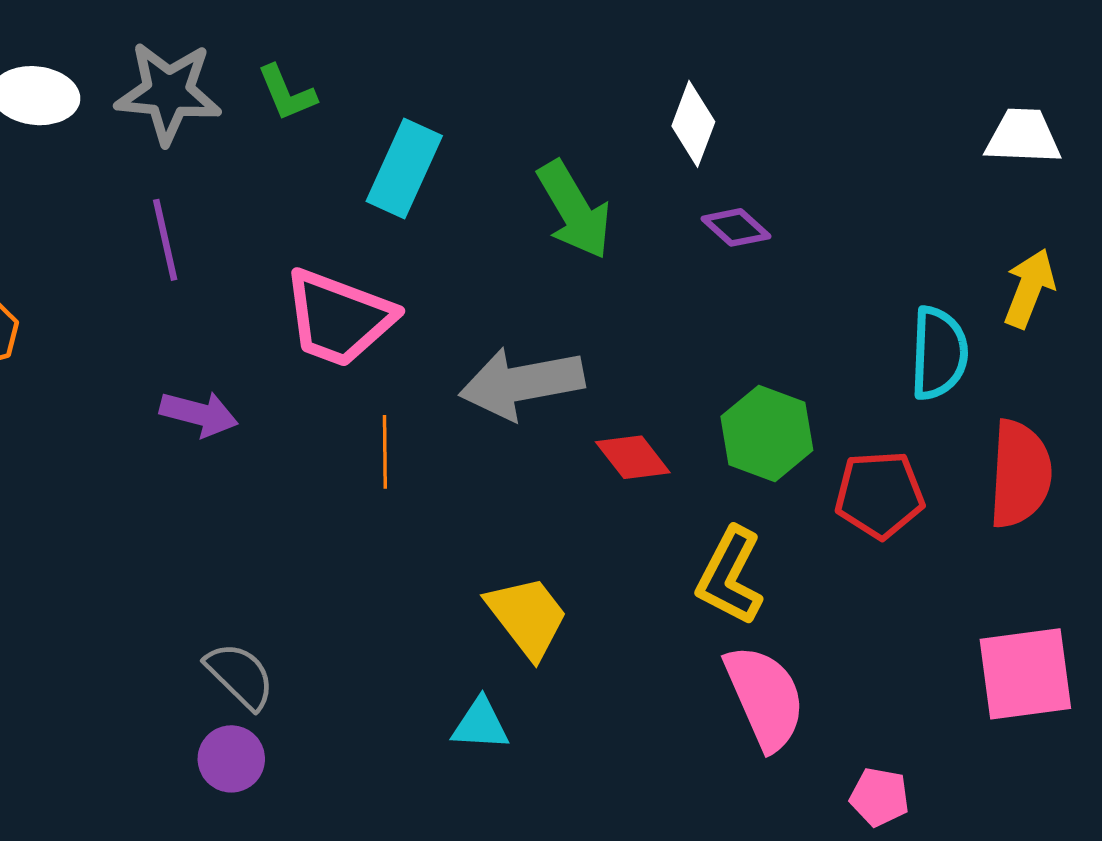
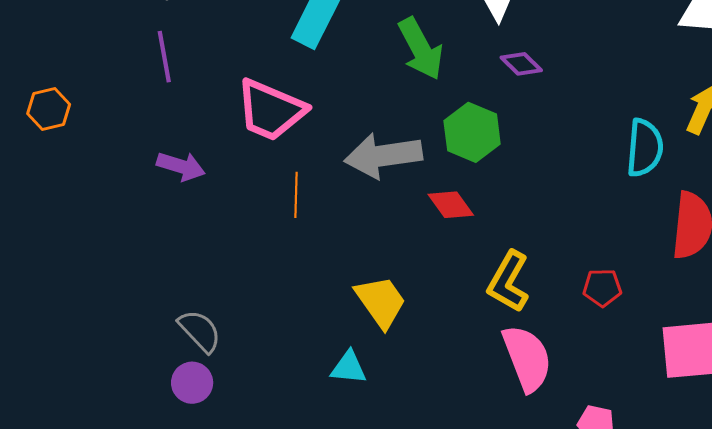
green hexagon: (767, 433) -> (472, 132), moved
red pentagon: (880, 495) -> (602, 288), moved, size x0.7

